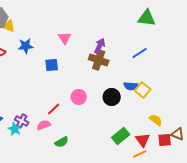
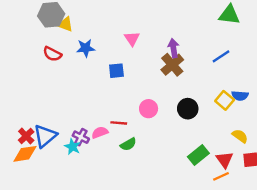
purple arrow: (100, 46) -> (173, 48), turned -35
brown cross: (99, 60) -> (172, 65), turned 30
blue semicircle: (131, 86) -> (240, 96), moved
red line: (54, 109) -> (119, 123), turned 48
pink semicircle: (44, 125) -> (100, 132), moved
green semicircle: (62, 142) -> (128, 144), moved

